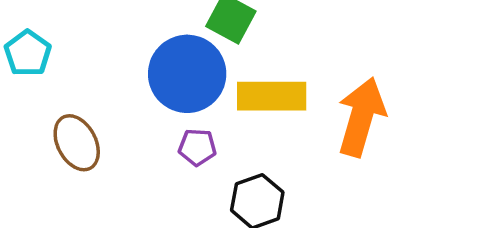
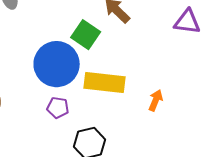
orange arrow: (361, 117) -> (156, 100), size x0.5

